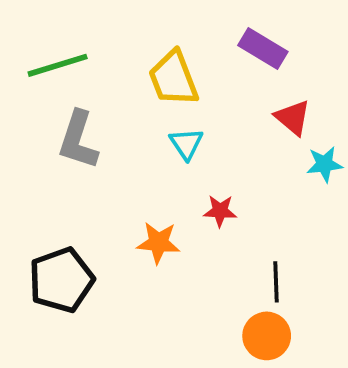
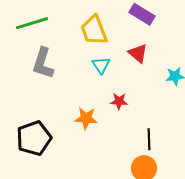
red triangle: (293, 118) -> (138, 53), moved

